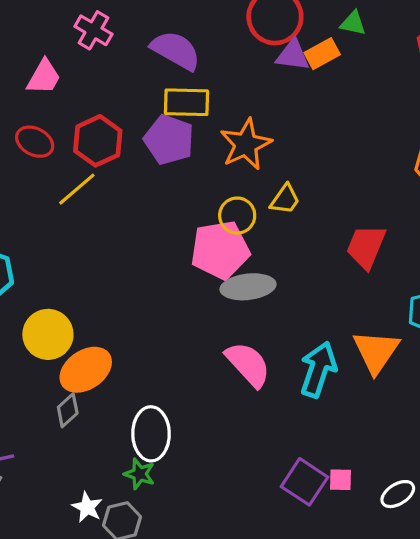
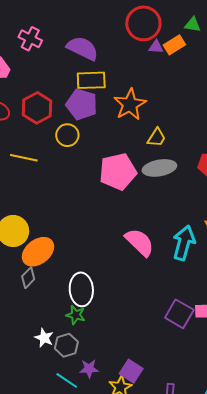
purple triangle: (293, 55) -> (156, 47), size x0.7
yellow line: (77, 189) -> (24, 158), moved, turned 56
yellow circle: (237, 216) -> (67, 135), moved
gray ellipse: (248, 287) -> (159, 168), moved

